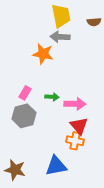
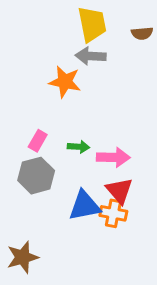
blue triangle: (56, 166) -> (85, 206), moved
brown star: (15, 170) -> (23, 257), turned -30

